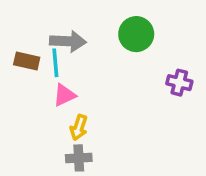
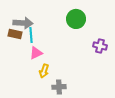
gray arrow: (68, 41) -> (23, 23), moved
gray cross: (79, 158) -> (59, 87), moved

